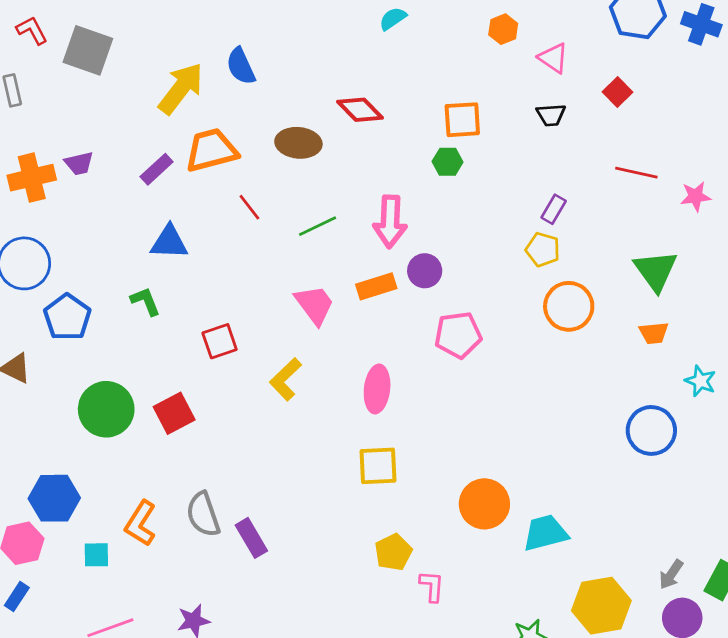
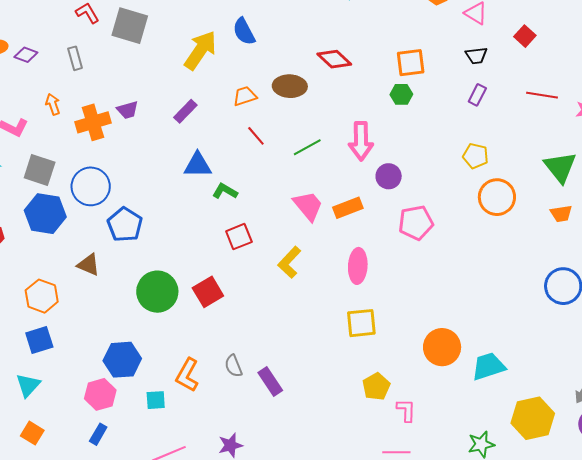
orange trapezoid: (211, 150) -> (245, 96), moved, size x0.6
purple rectangle: (554, 209) -> (477, 95), moved
orange rectangle: (376, 286) -> (348, 208), moved
green L-shape: (145, 301) -> (225, 191), moved, turned -35
gray semicircle: (203, 514) -> (233, 366), size x0.7

